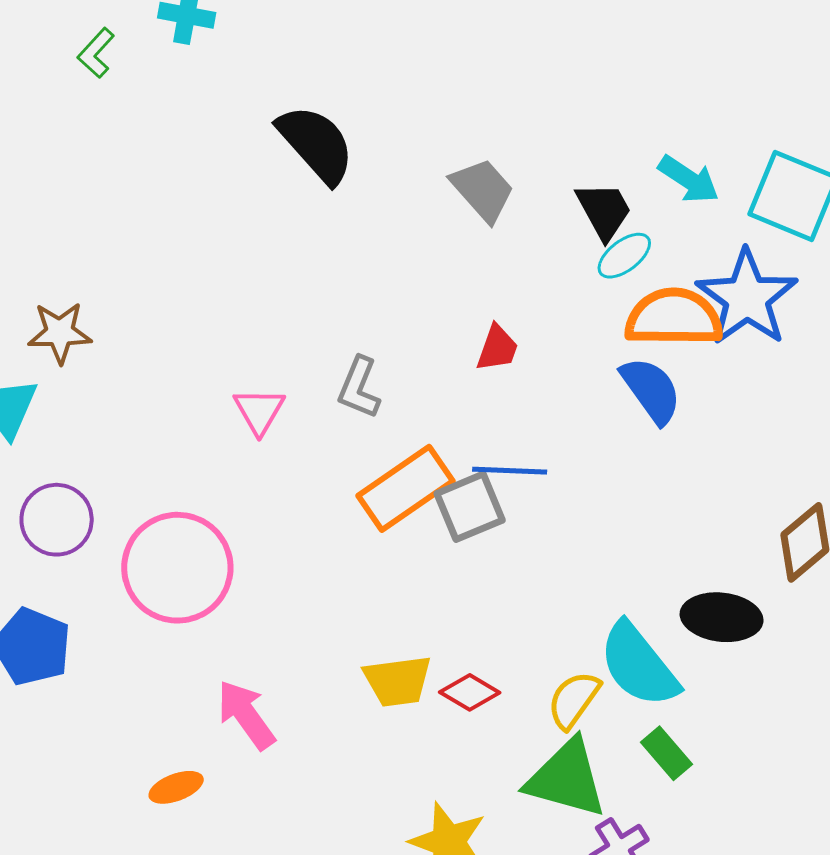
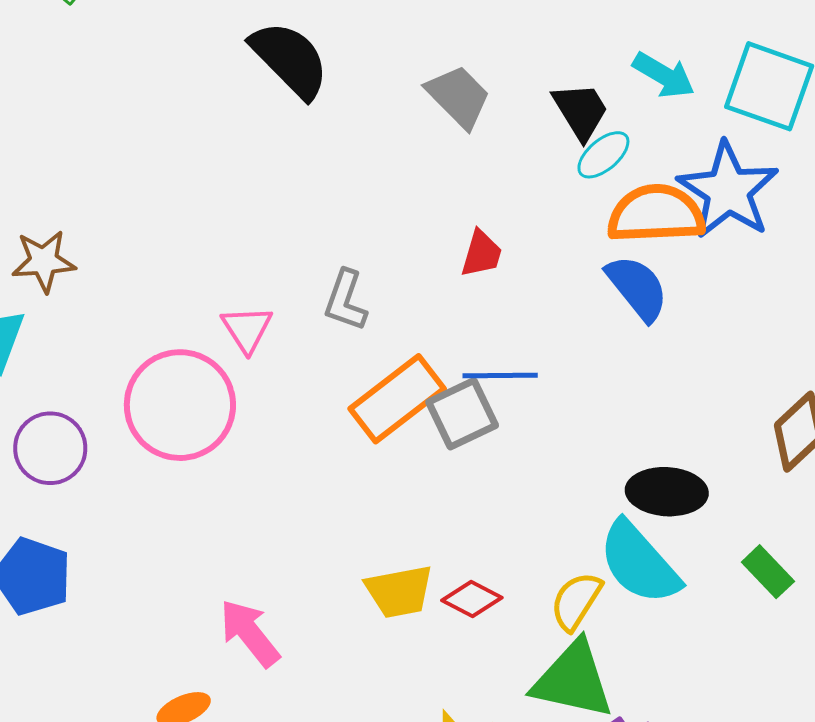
pink circle: (177, 568) -> (180, 405), moved
black ellipse: (722, 617) -> (667, 492), moved
green rectangle: (667, 753) -> (768, 572), moved

